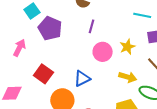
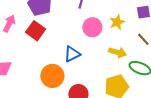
red square: (43, 74) -> (36, 31), moved

